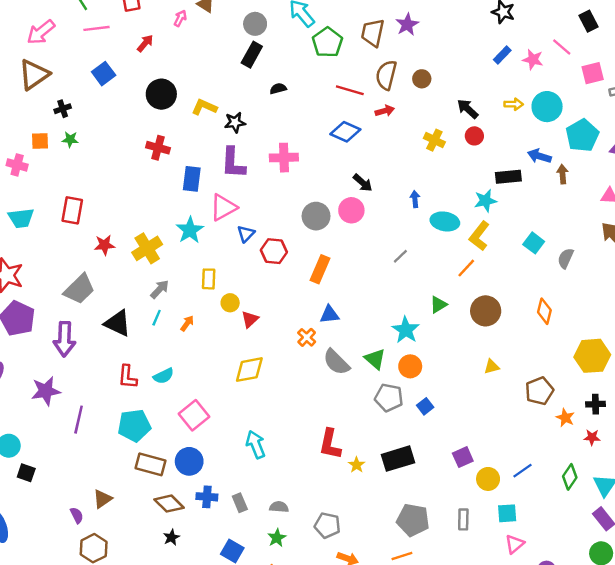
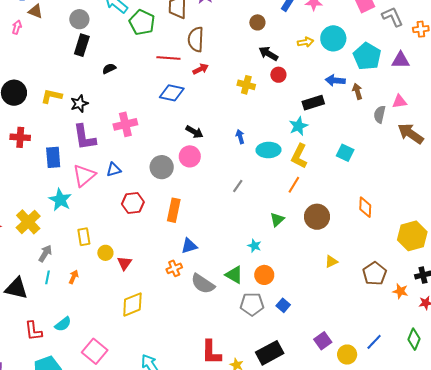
brown circle: (422, 79) -> (257, 22), moved
blue triangle: (246, 234) -> (114, 170), moved, turned 42
gray semicircle: (566, 258) -> (380, 114), moved
cyan star: (406, 330) -> (254, 246), size x0.6
orange cross: (307, 337) -> (174, 268), turned 35

